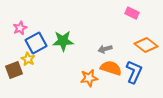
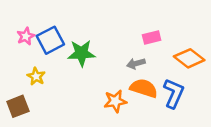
pink rectangle: (132, 13) -> (152, 38), moved, turned -40
blue square: (36, 43) -> (50, 40), moved
brown square: (14, 70) -> (18, 106), moved

